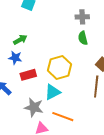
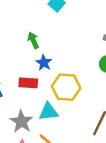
green arrow: (20, 40) -> (33, 40), turned -104
blue star: (15, 58) -> (44, 63), moved

